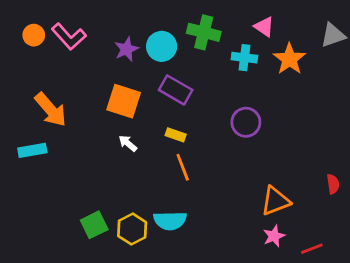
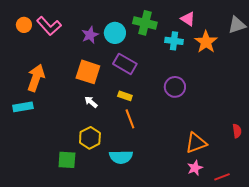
orange arrow: (51, 110) -> (36, 78), turned -120
green square: (94, 225) -> (67, 160), turned 30
yellow hexagon: (132, 229) -> (90, 138), moved

